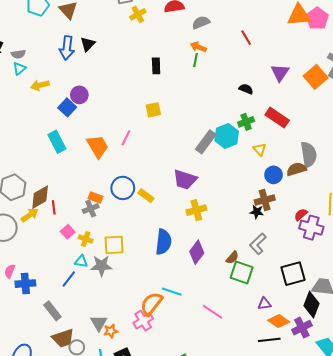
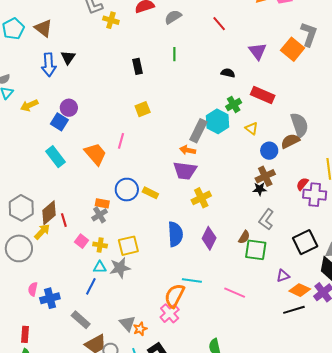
yellow cross: (138, 14) -> (111, 20), turned -35
orange arrow: (198, 47) -> (188, 150), moved

